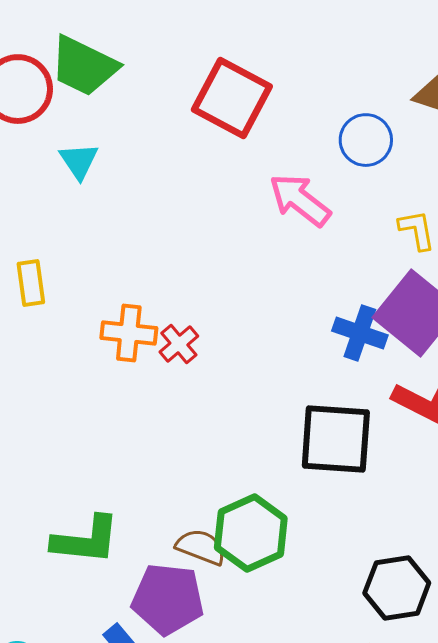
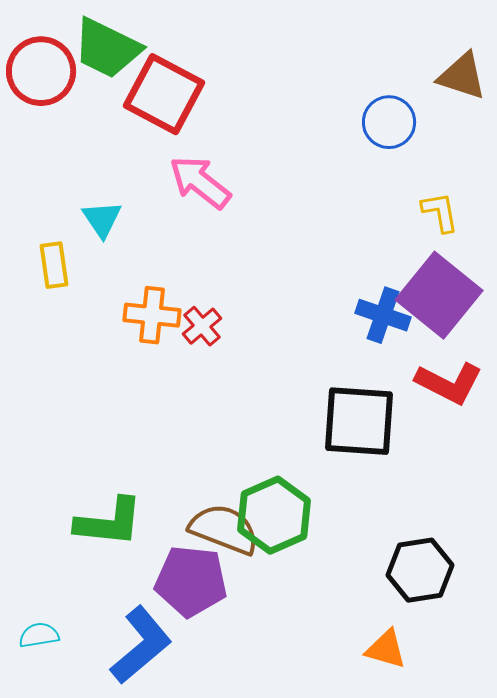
red square: (232, 98) -> (164, 94), moved
cyan triangle: (79, 161) -> (102, 219), moved
pink arrow: (300, 200) -> (200, 182), moved
brown semicircle: (201, 547) -> (224, 529), size x1.4

